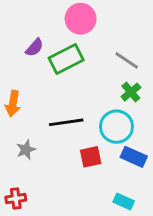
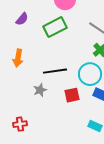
purple semicircle: (35, 47) -> (22, 19), moved
gray star: (26, 150) -> (40, 90), moved

